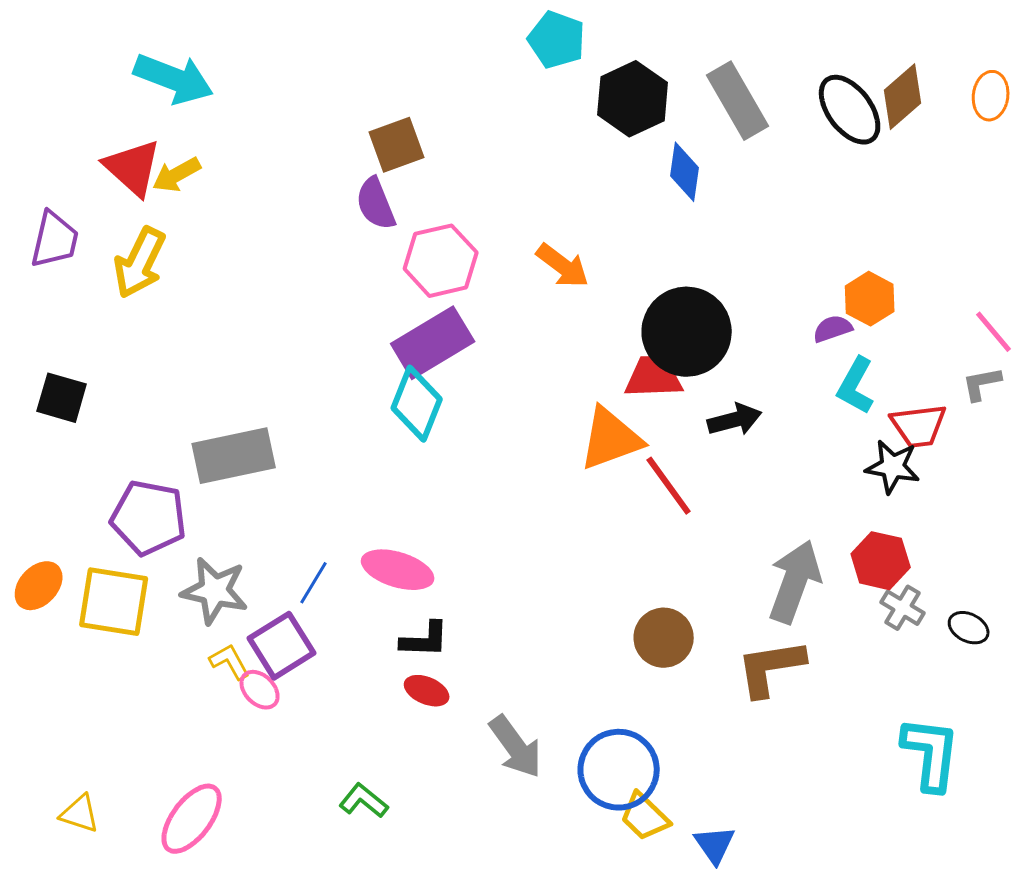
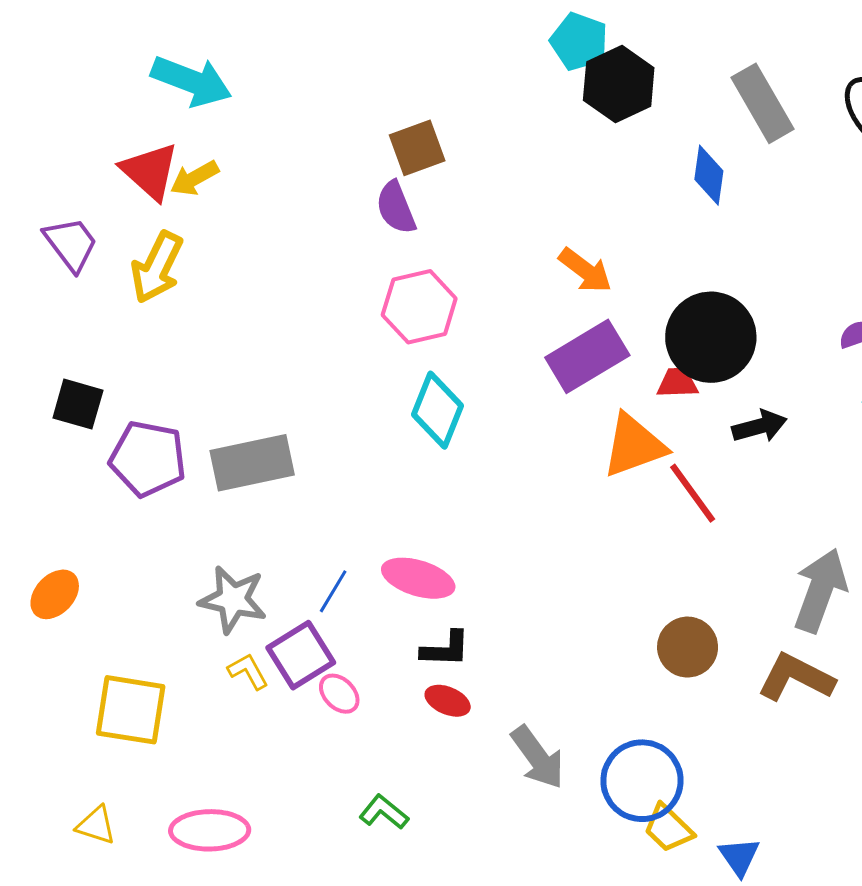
black hexagon: (633, 99) -> (619, 84), moved
purple trapezoid: (55, 240) -> (71, 244), turned -50
pink hexagon: (441, 261) -> (419, 307), moved
purple rectangle: (433, 343) -> (587, 356), moved
red trapezoid: (654, 377) -> (677, 383), size x0.7
purple pentagon: (149, 518) -> (148, 459), moved
yellow square: (114, 602) -> (131, 710), moved
brown L-shape: (771, 668) -> (796, 677), turned 36
pink ellipse: (260, 690) -> (339, 694), moved
pink ellipse: (192, 819) -> (210, 830), turned 52

